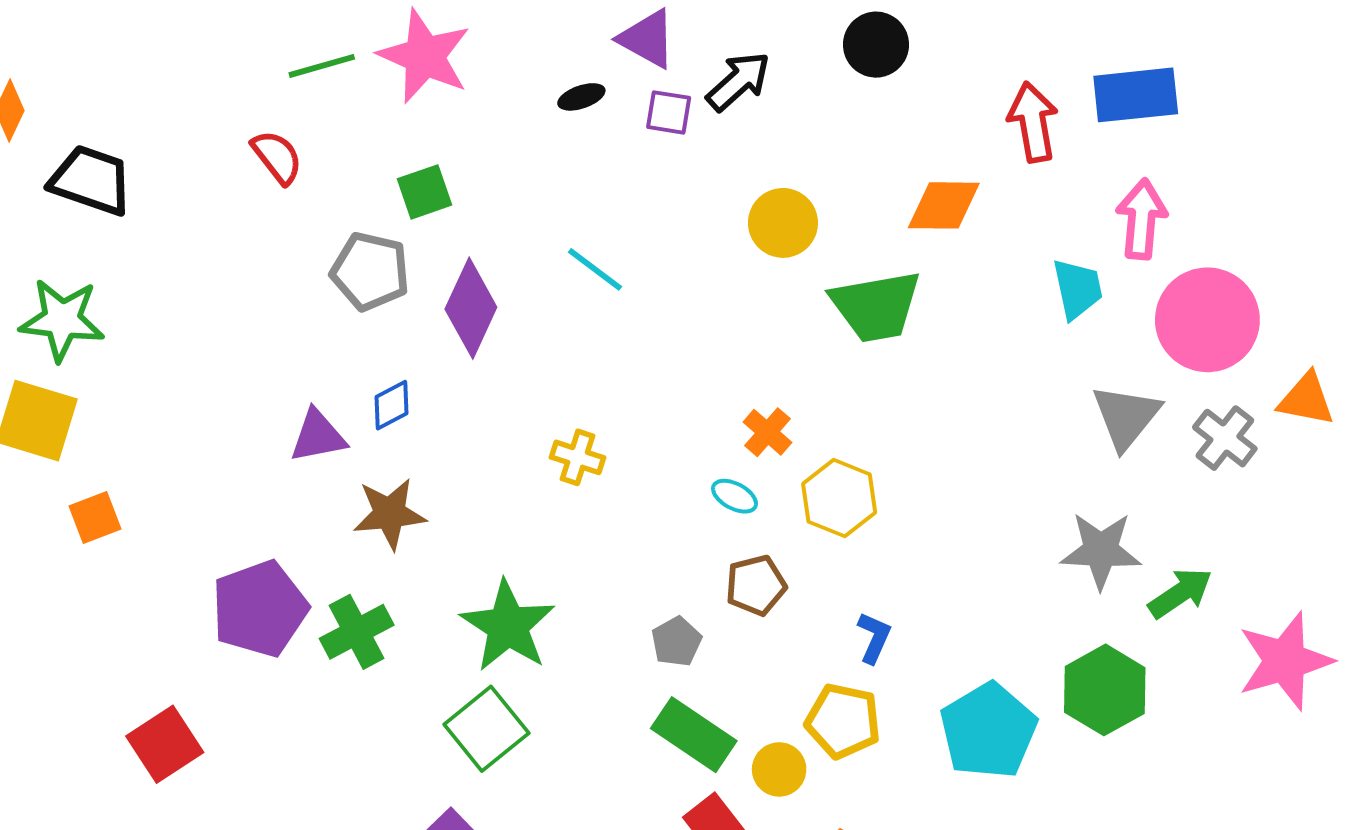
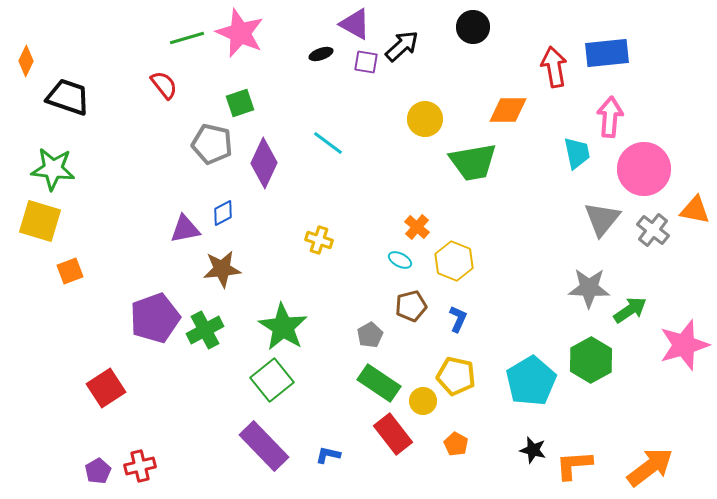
blue L-shape: (874, 638) -> (458, 319), moved

